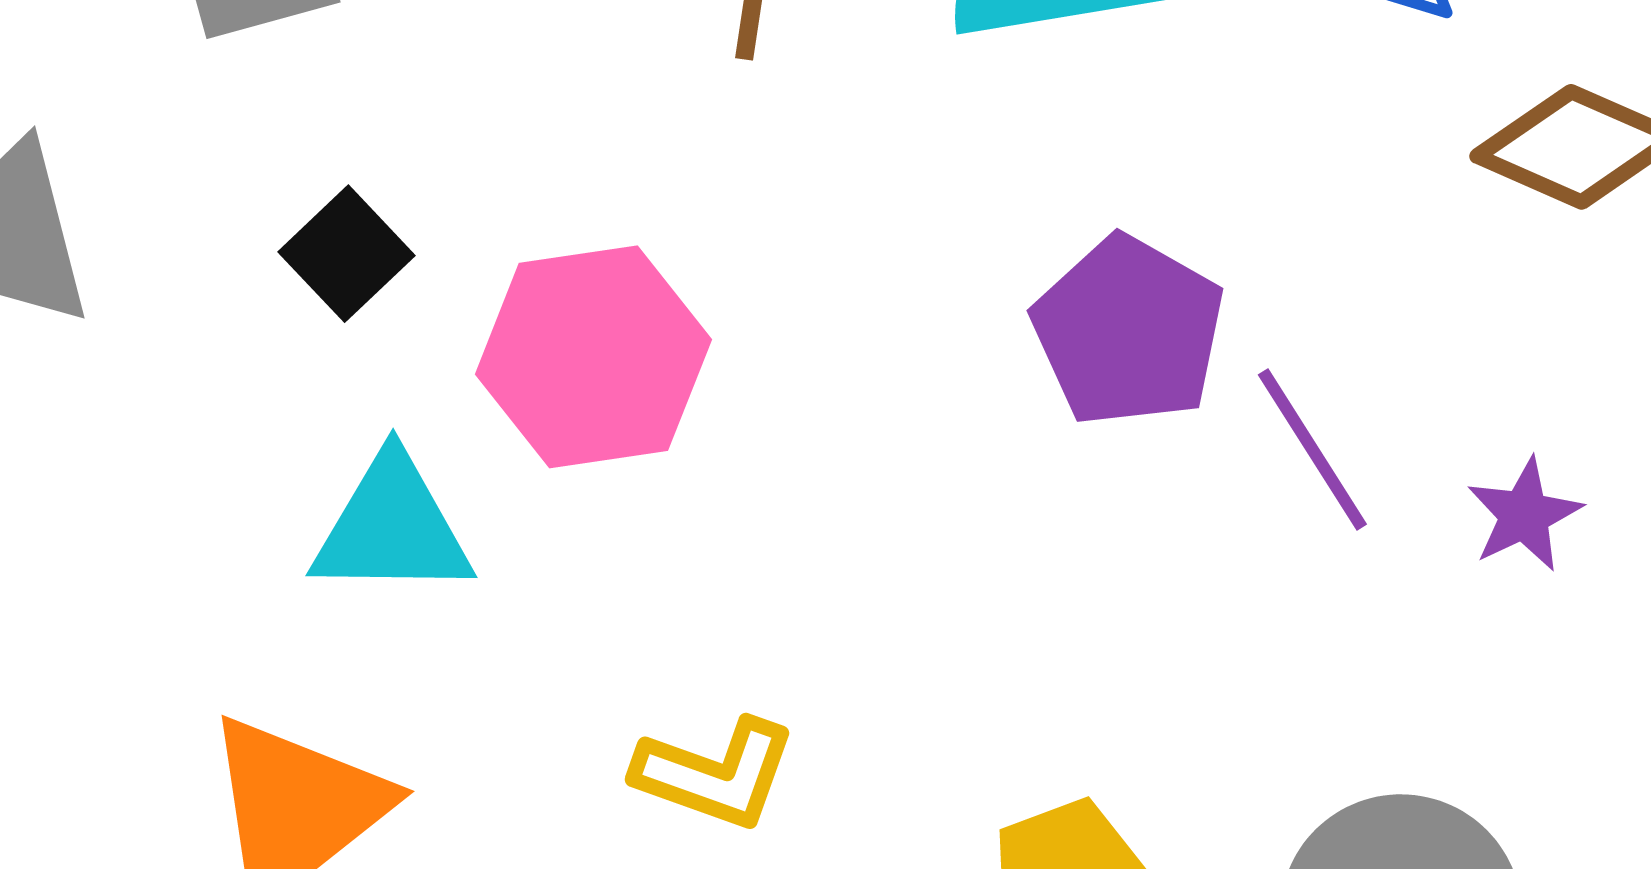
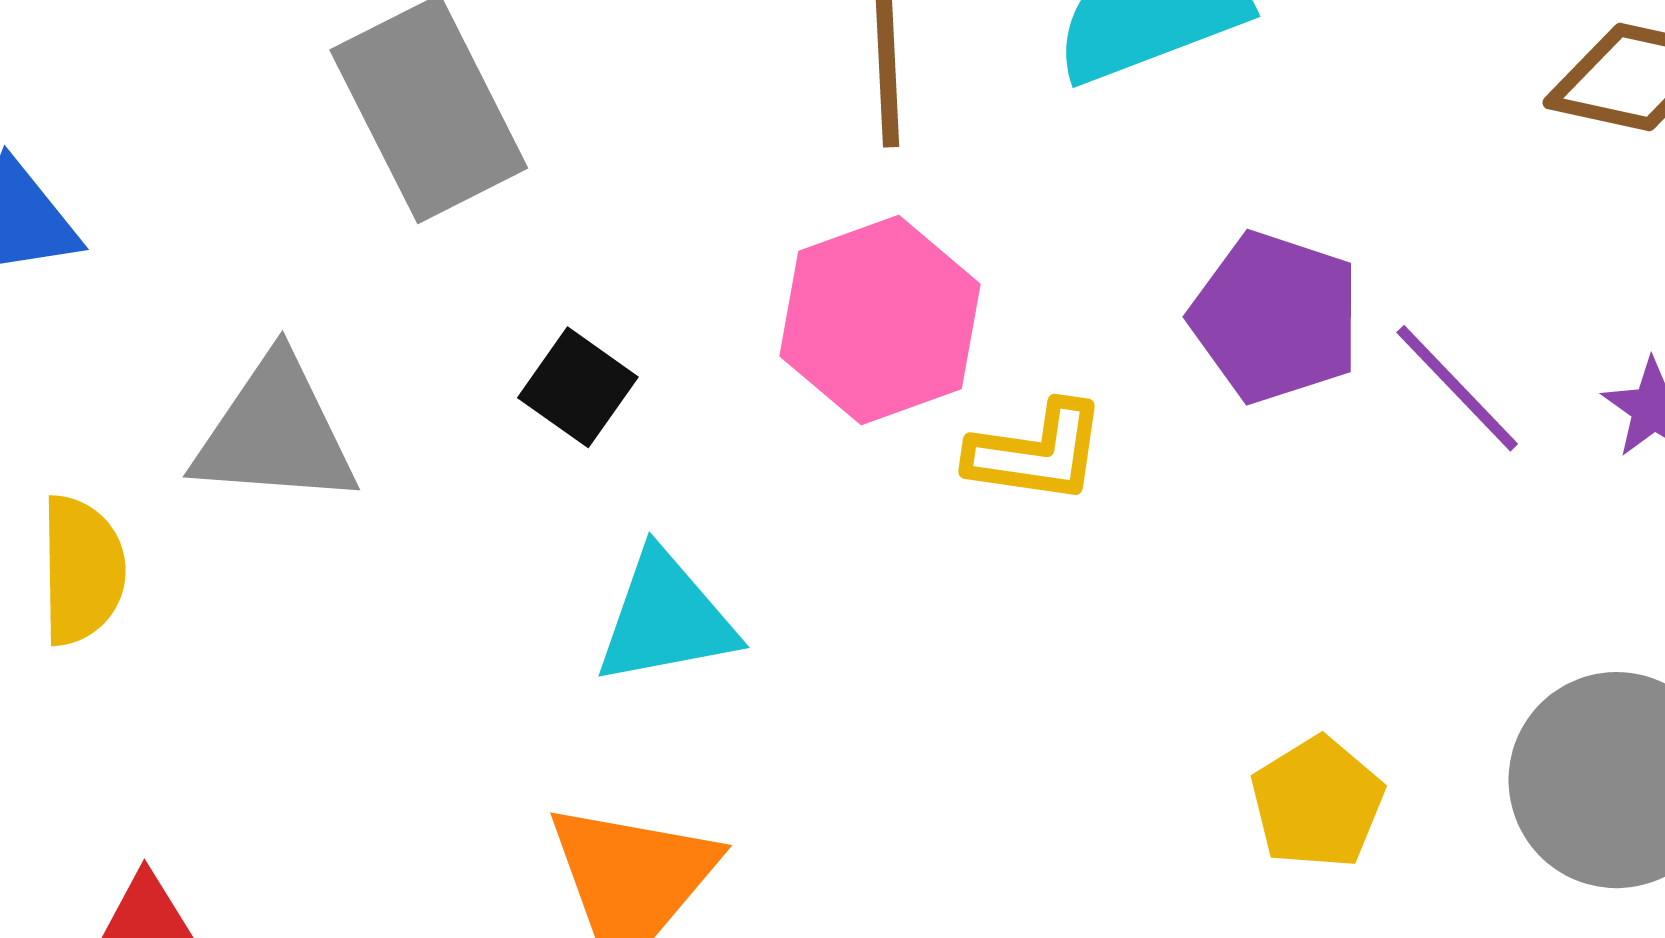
pink hexagon: (593, 357) -> (880, 320), moved
yellow L-shape: (715, 774) -> (1037, 452), moved

